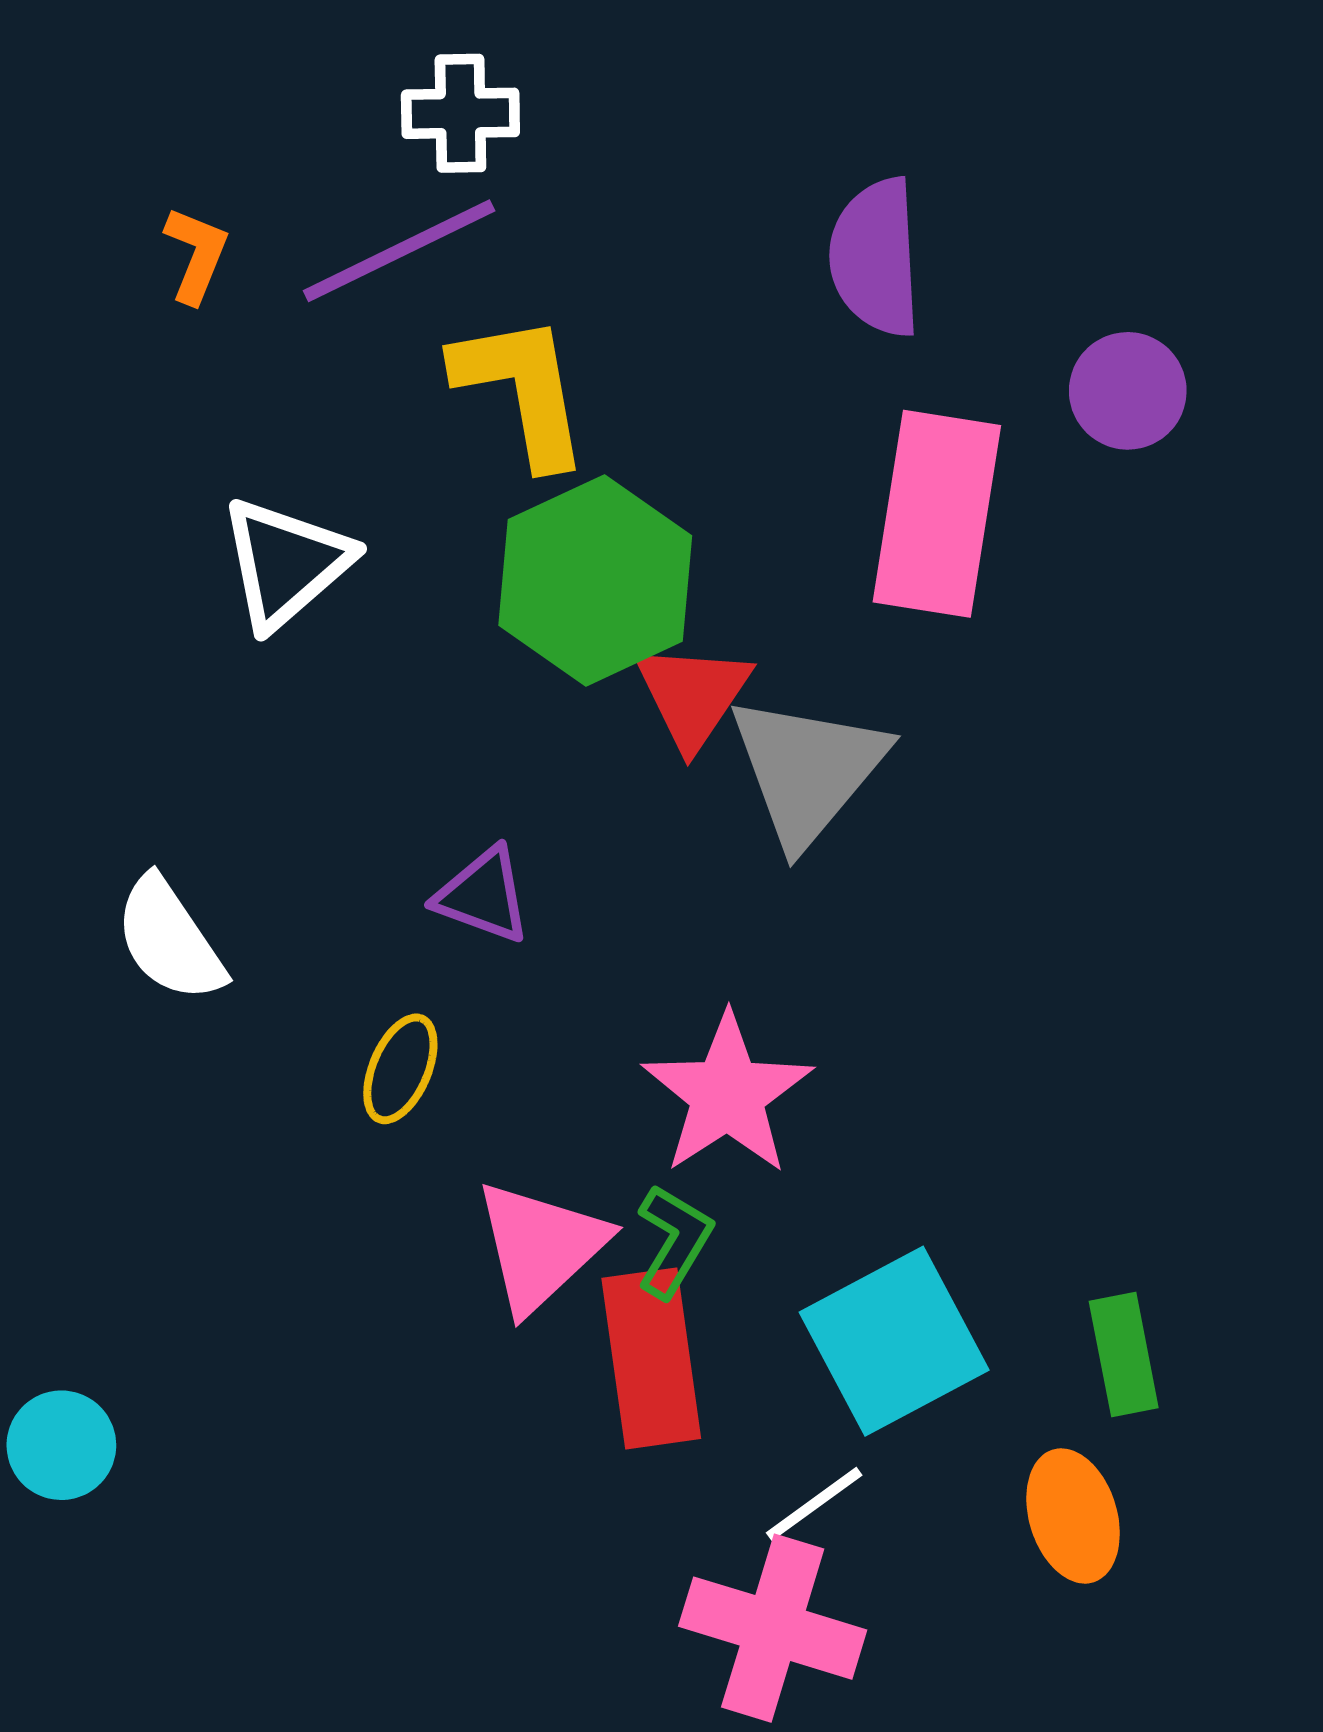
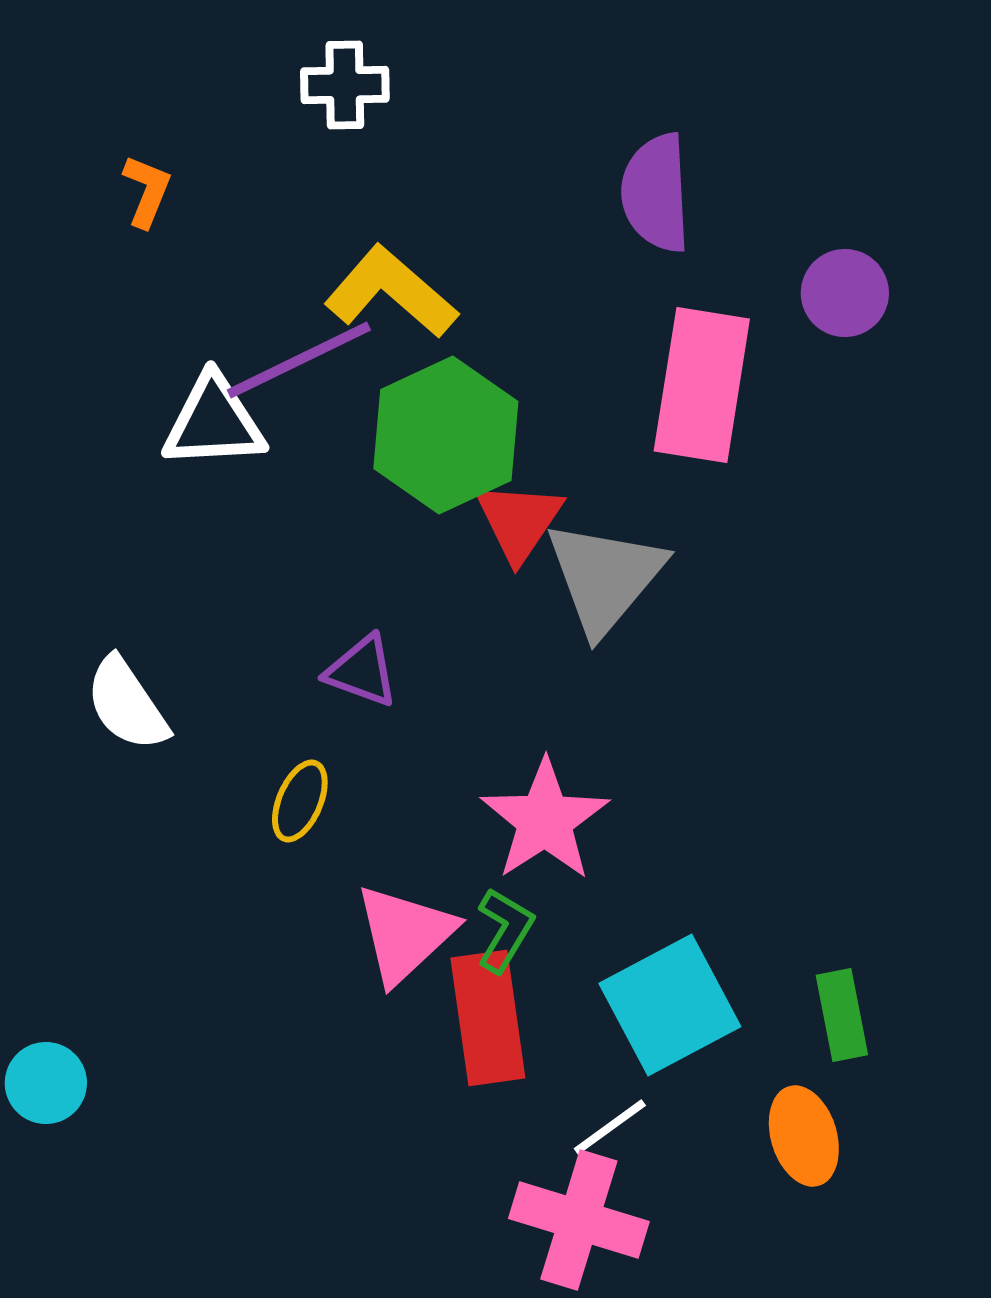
purple line: (399, 251) -> (299, 360), moved
yellow L-shape: (522, 390) -> (391, 292), turned -39
white triangle: (286, 563) -> (214, 422), turned 38

